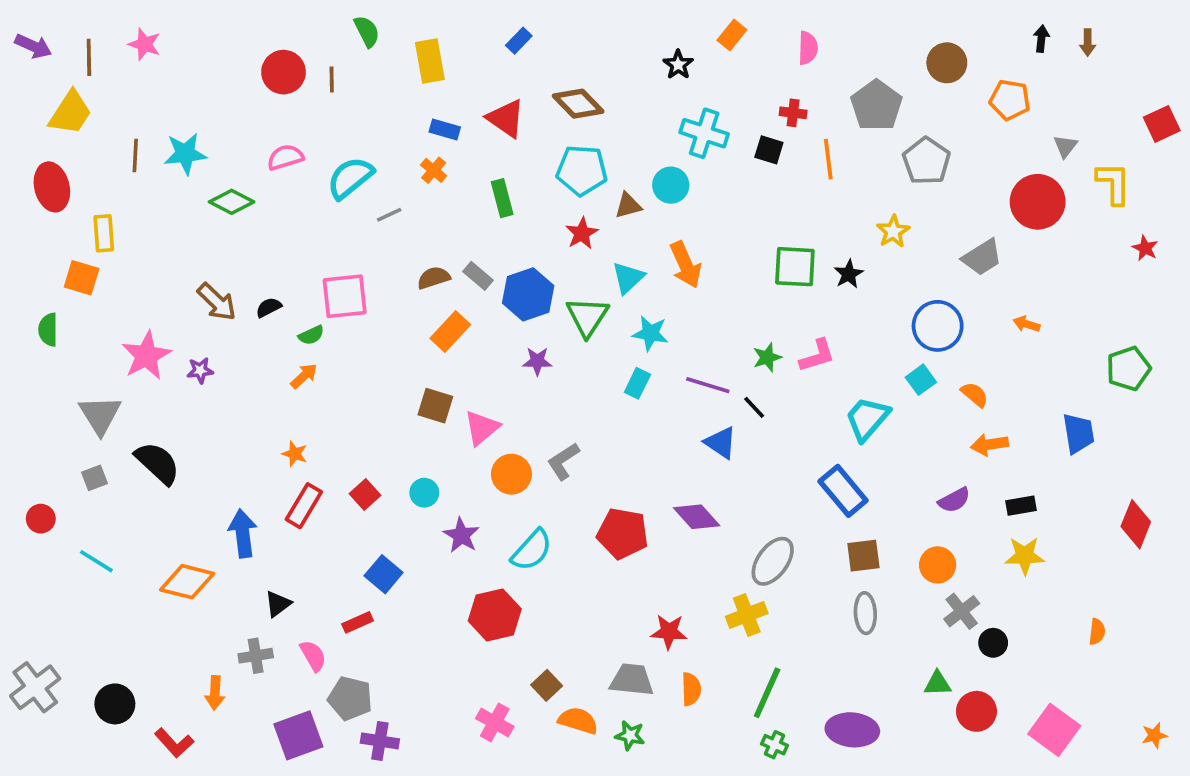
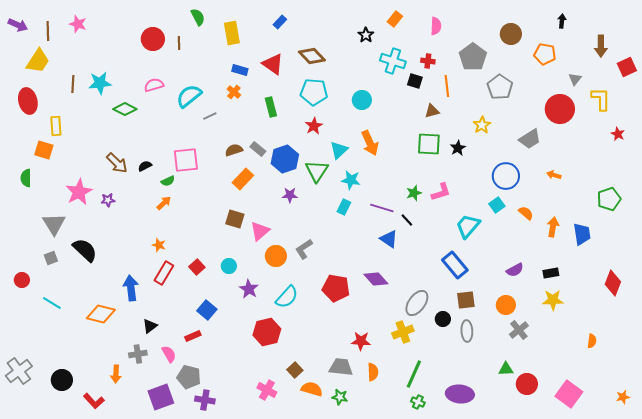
brown arrow: (1088, 42) -> (601, 46), moved, size x1.5
cyan cross: (704, 133) -> (393, 61), moved
brown triangle: (628, 205) -> (432, 111), moved
orange arrow: (989, 445) -> (553, 227), moved, turned 108
black circle: (993, 643) -> (443, 319), moved

